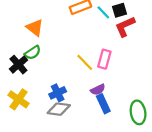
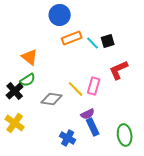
red L-shape: (125, 27) -> (119, 70), moved
blue cross: (58, 93) -> (68, 138), moved, turned -35
gray diamond: (59, 109) -> (52, 99), moved

